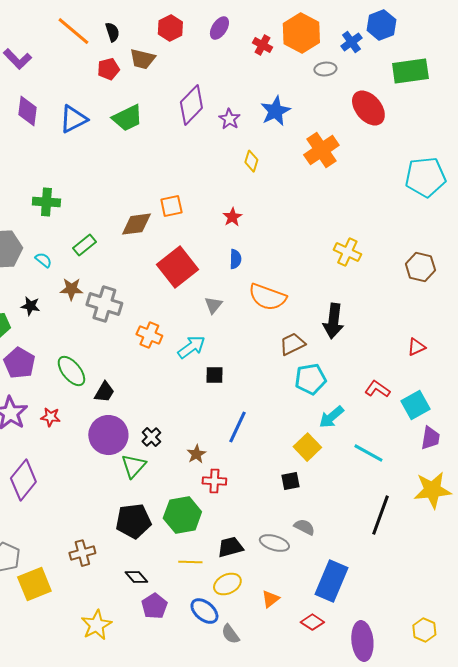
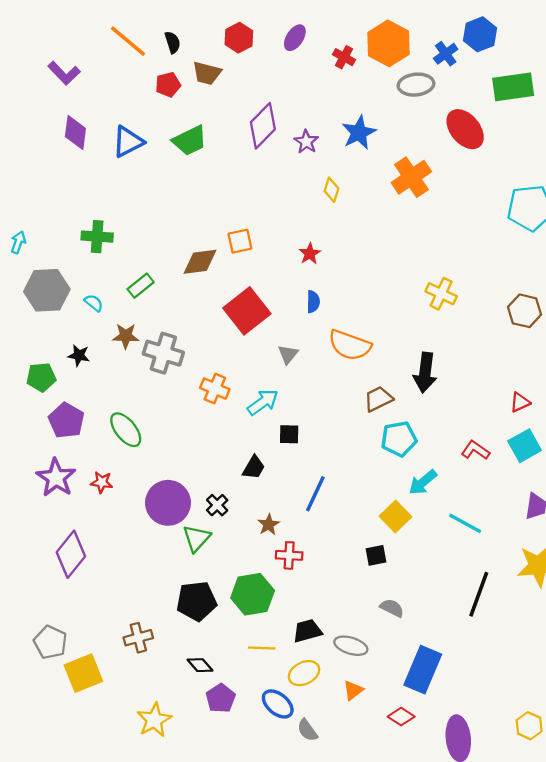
gray ellipse: (325, 69) -> (416, 85), size x1.4
black trapezoid: (104, 392) -> (254, 467), moved
cyan square: (415, 405) -> (525, 446), moved
gray ellipse: (274, 543) -> (351, 646), moved

